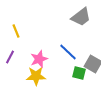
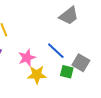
yellow star: (36, 76) -> (37, 75), moved

